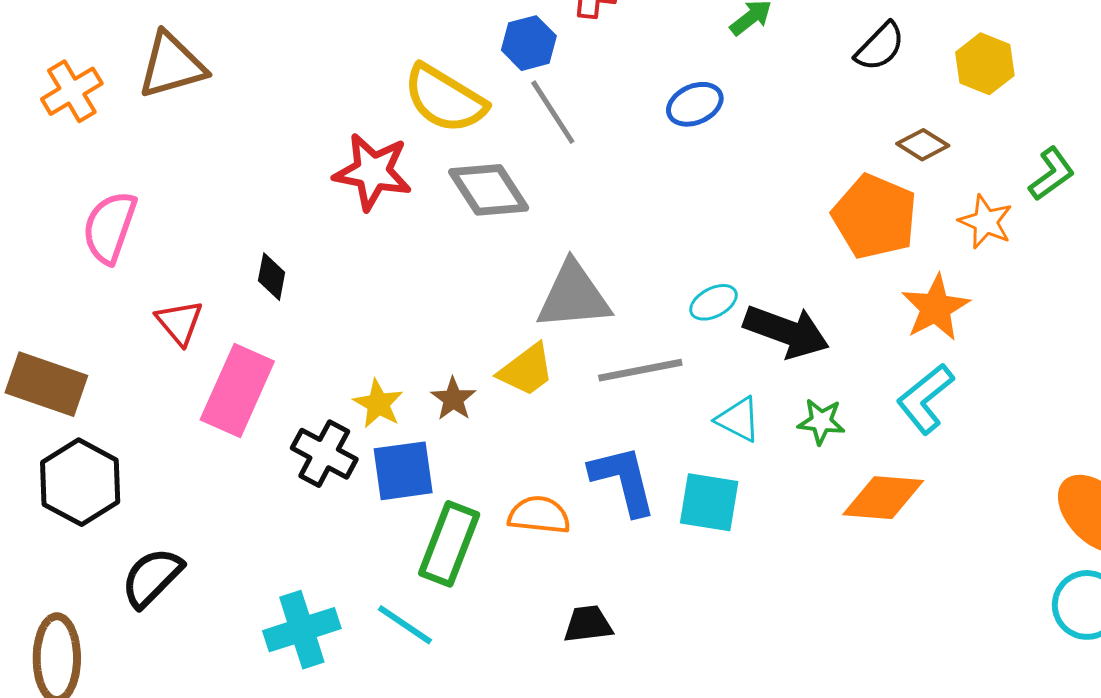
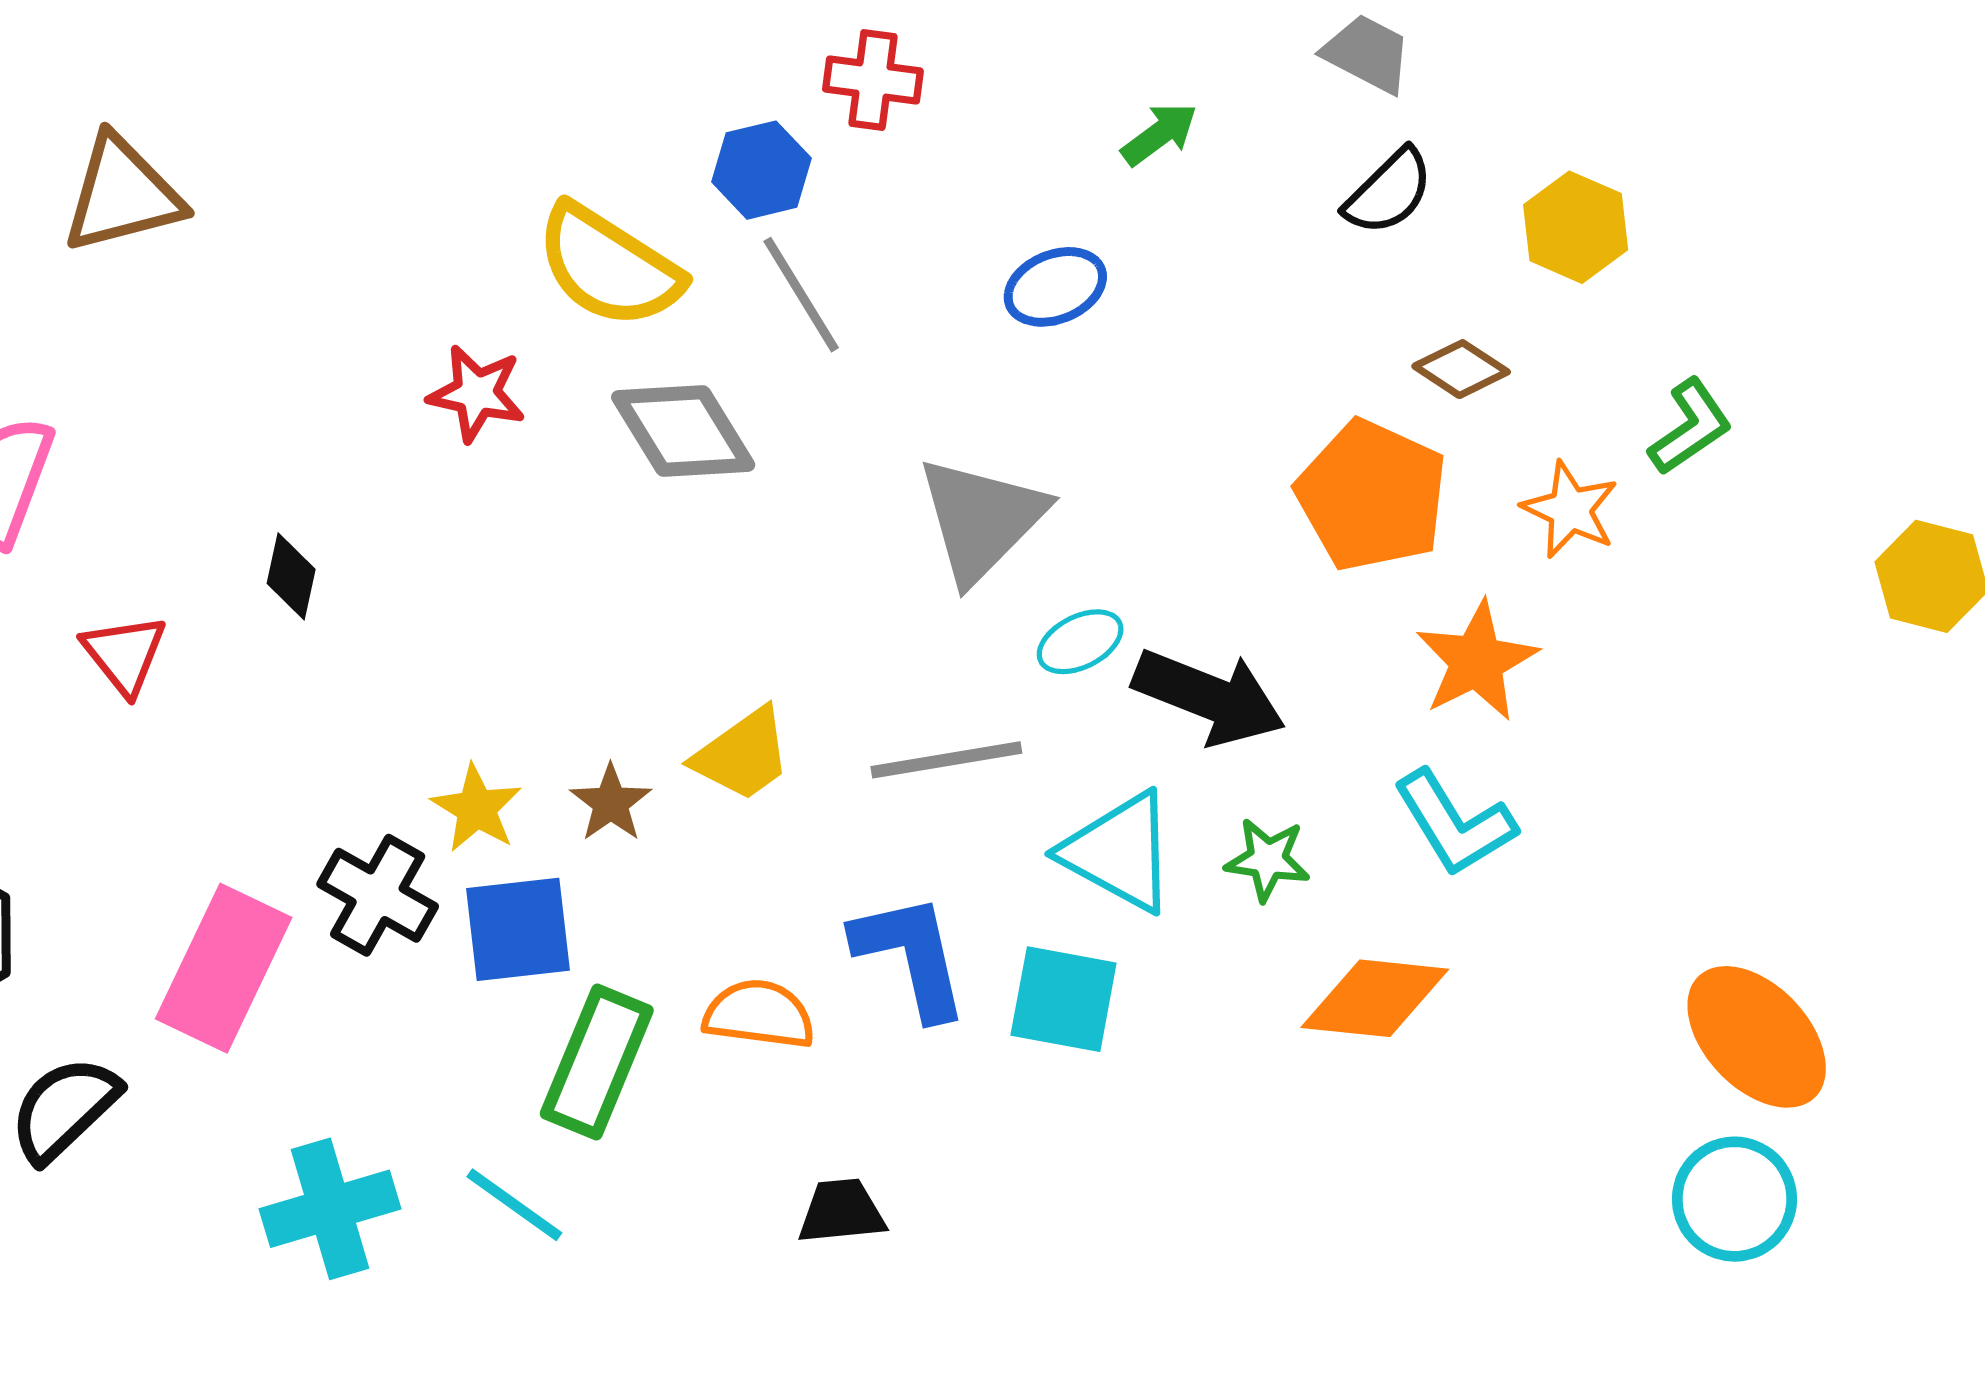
red star: (373, 172) -> (477, 393), size x0.7
gray triangle: (573, 296) -> (981, 519), moved, turned -42
pink rectangle: (237, 390) -> (224, 968), moved
cyan L-shape: (925, 399) -> (1455, 823), turned -84
cyan triangle: (738, 419) -> (1119, 852), size x1.5

